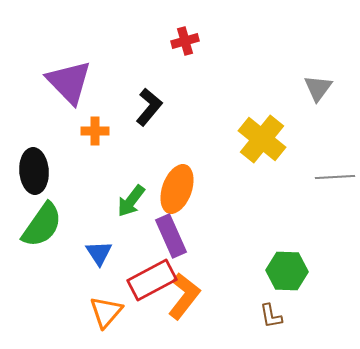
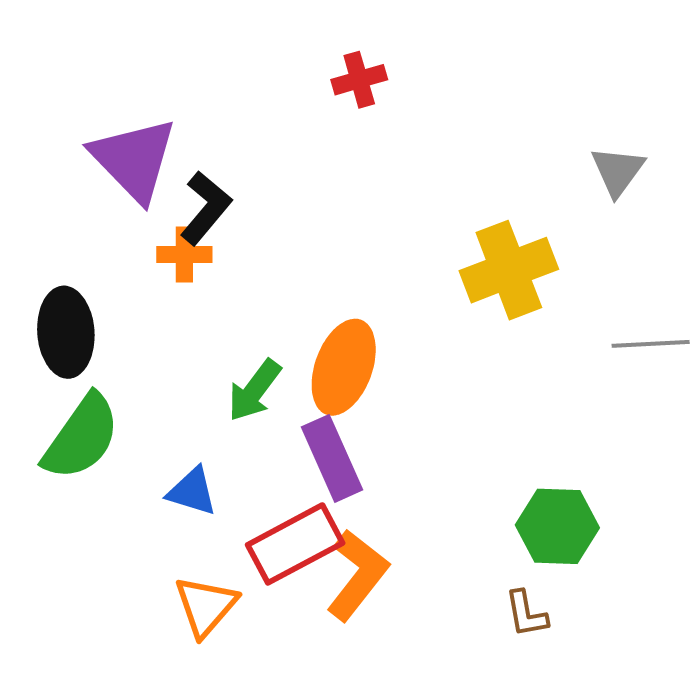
black L-shape: (149, 107) -> (206, 208), moved
yellow cross: (262, 139) -> (509, 270), turned 30
blue triangle: (99, 253) -> (192, 492), turned -40

